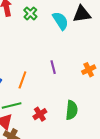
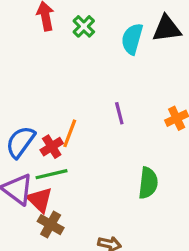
cyan semicircle: (60, 21) -> (132, 39), turned -132
red cross: (40, 114) -> (52, 147), moved

